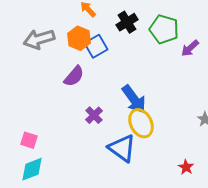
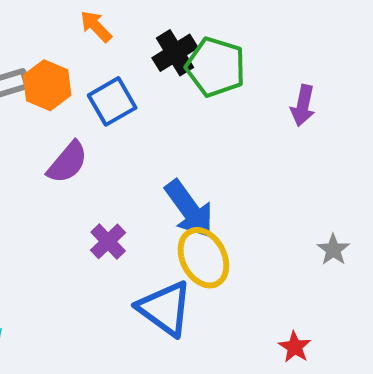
green pentagon: (164, 29) -> (216, 67), moved
orange hexagon: (79, 38) -> (47, 85), moved
purple arrow: (190, 48) -> (303, 106), turned -36

